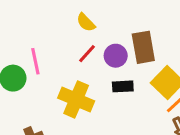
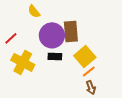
red line: (87, 54) -> (11, 38), moved
purple circle: (116, 56) -> (52, 35), size x1.6

